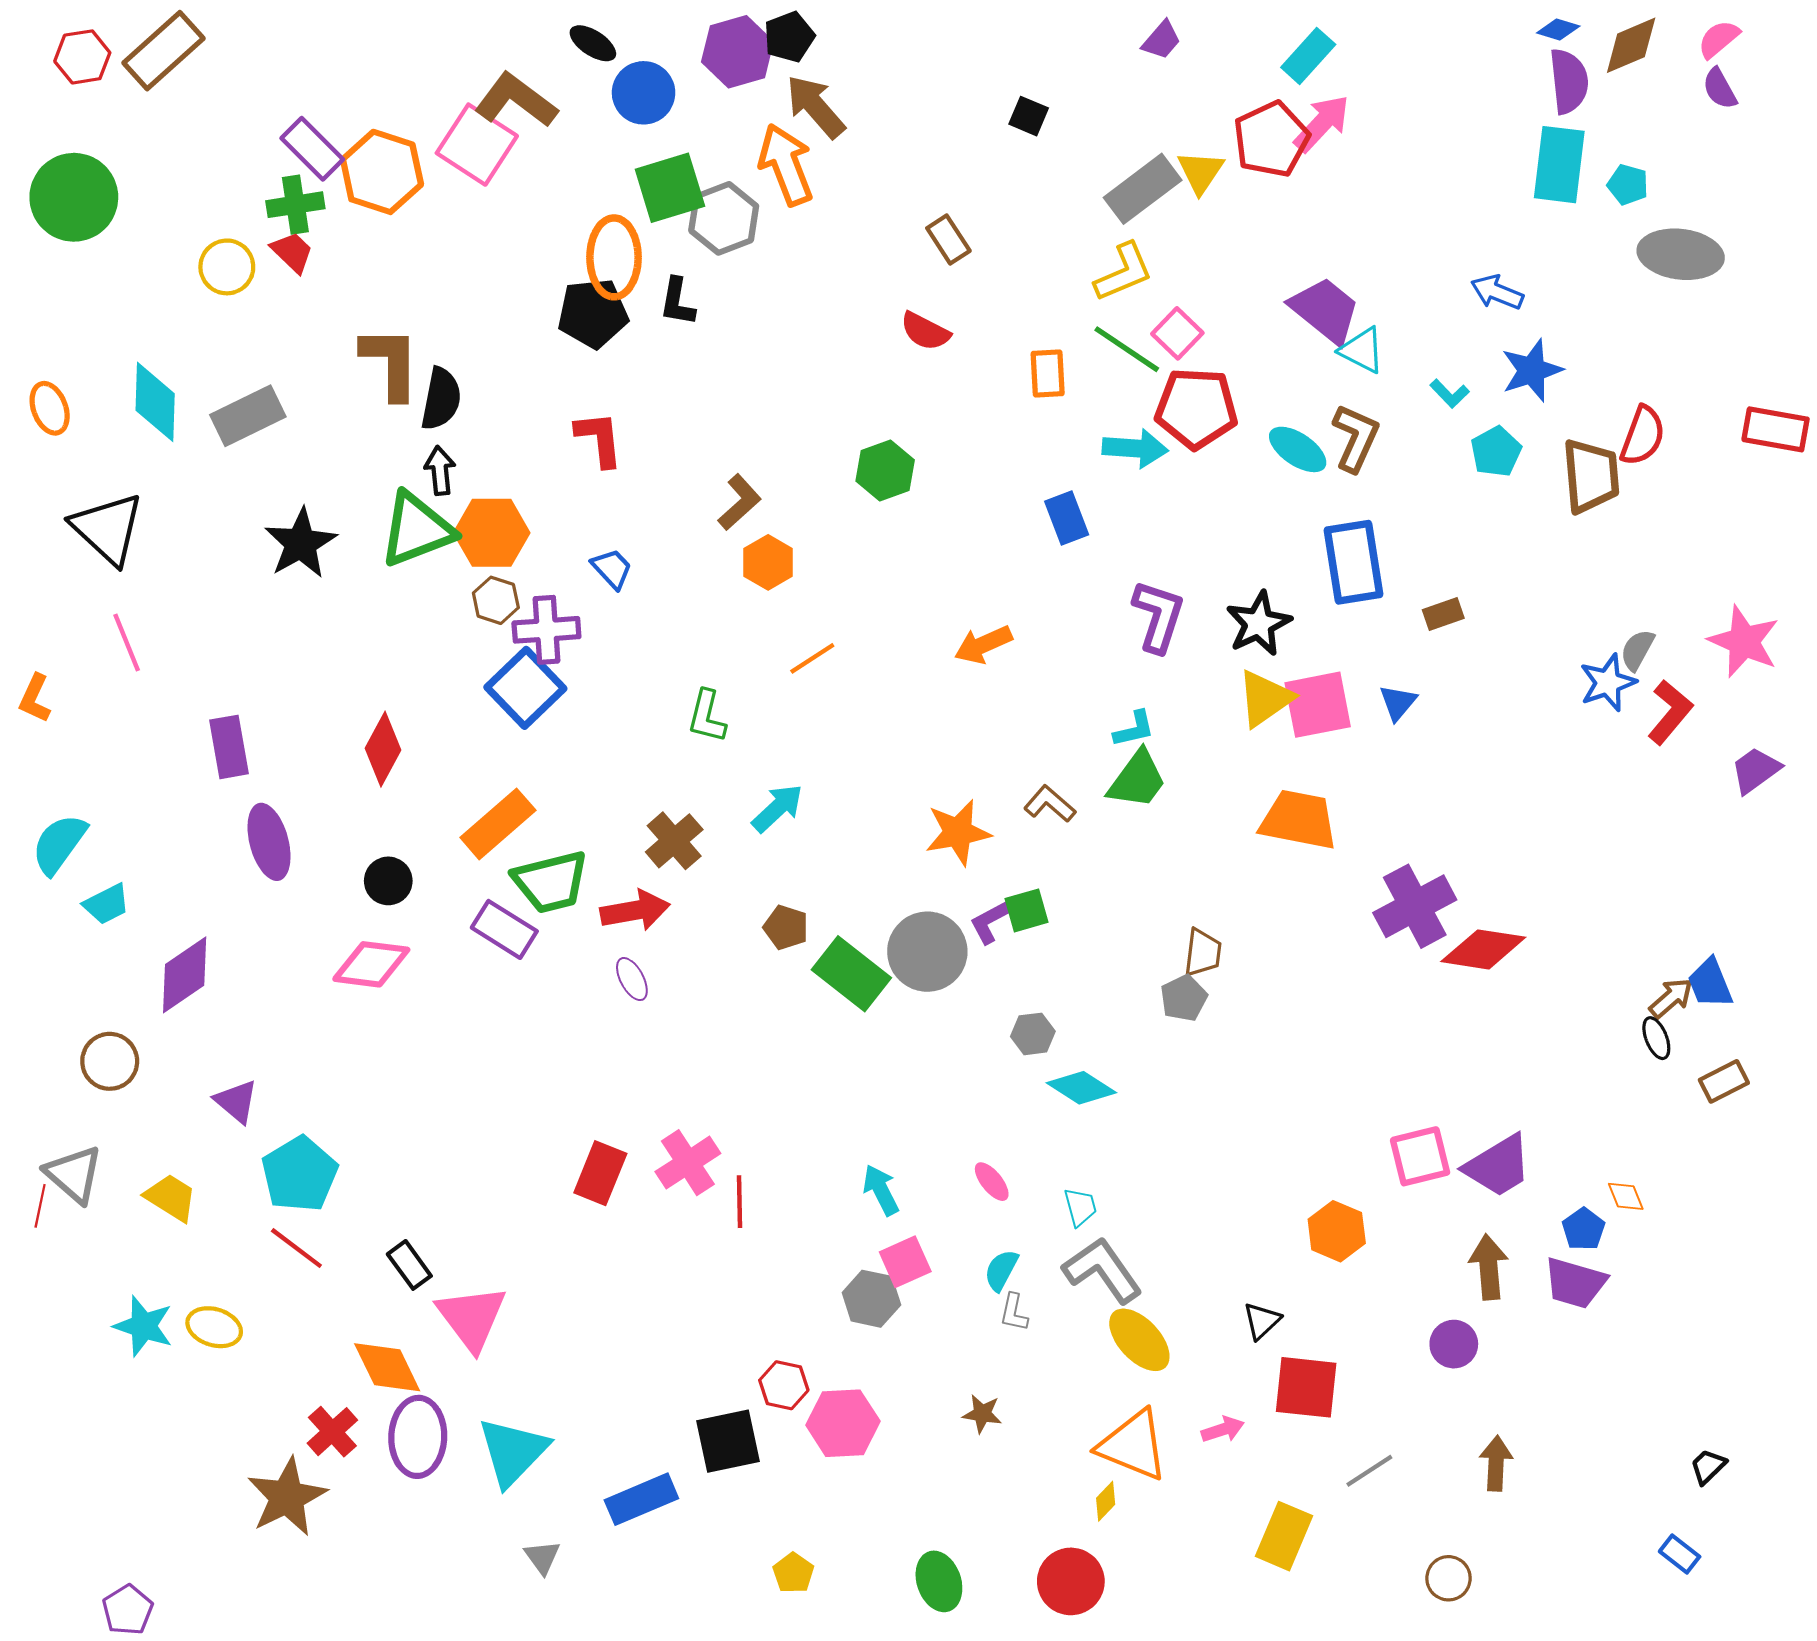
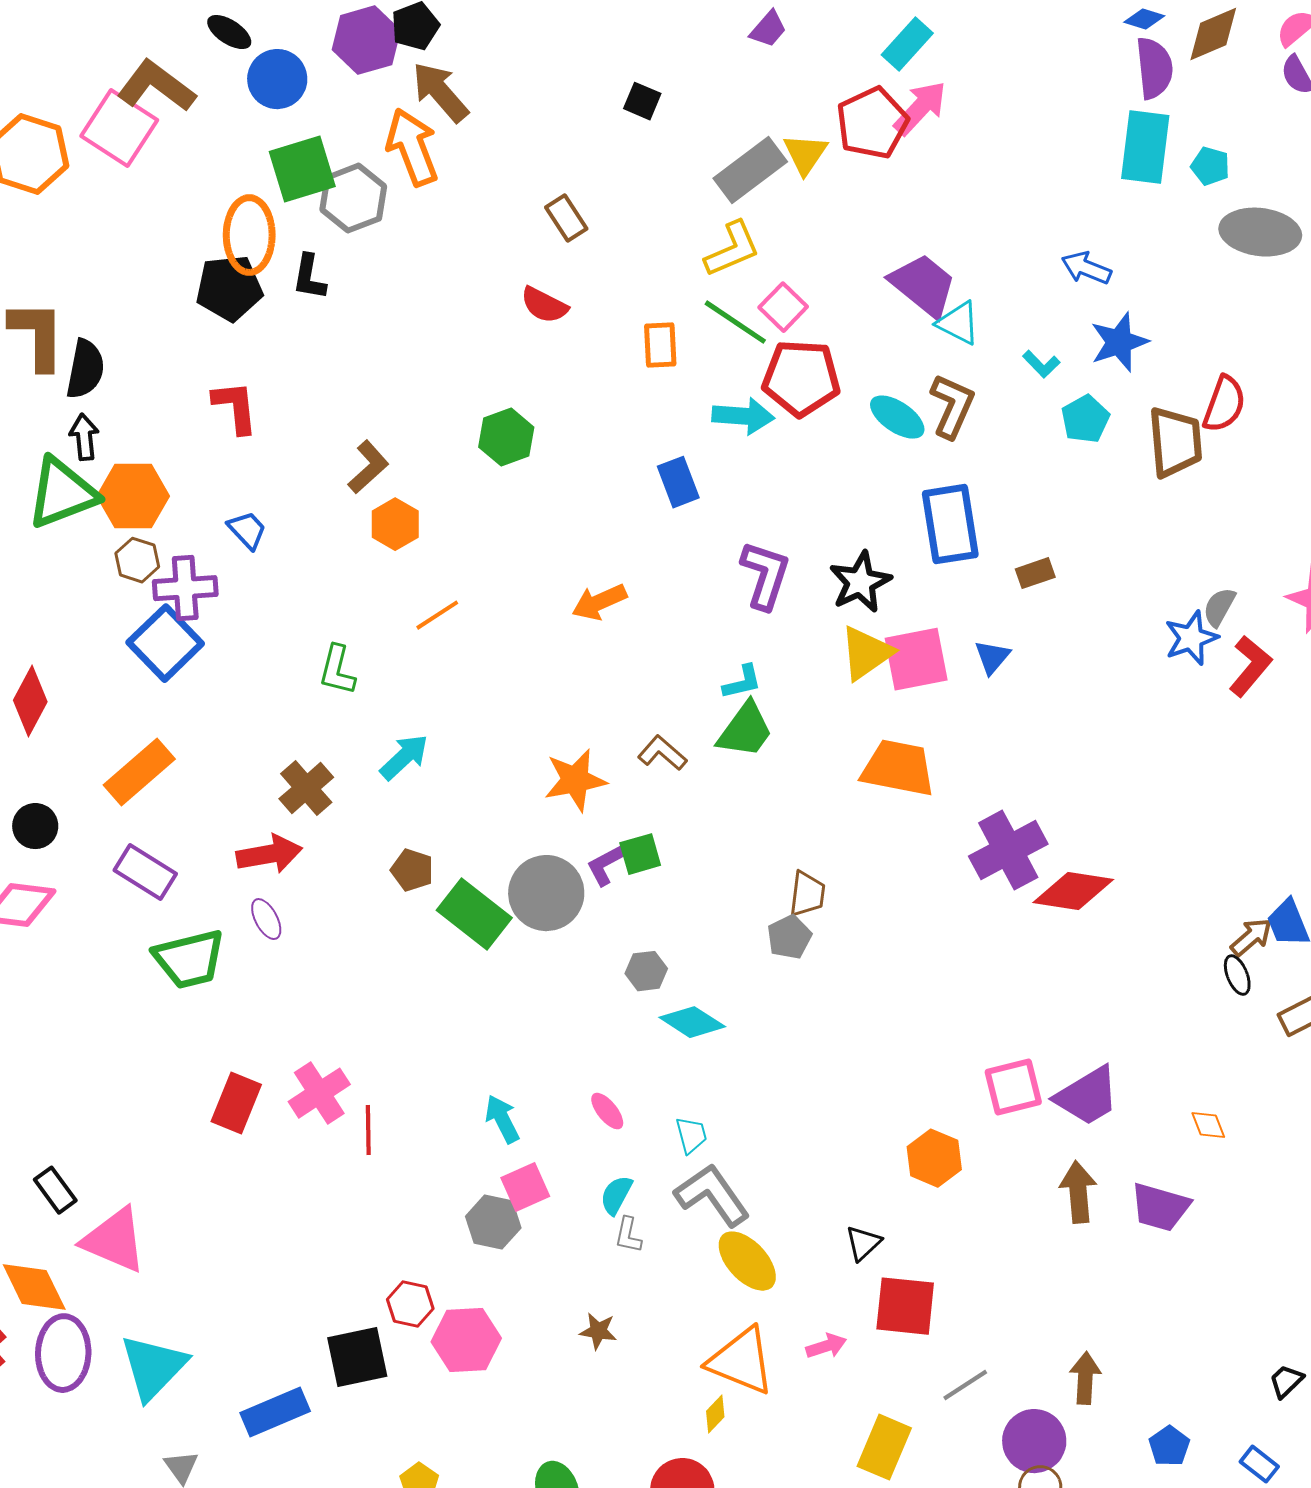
green trapezoid: (551, 882) -> (189, 959), moved
blue pentagon: (1584, 1229) -> (1169, 1446), moved
pink triangle: (472, 1318) -> (114, 1240), turned -30
purple circle: (1454, 1344) -> (1034, 1441), moved, size x1.4

